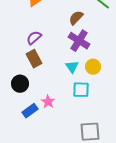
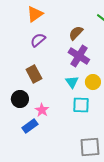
purple semicircle: (34, 38) -> (38, 40), moved
pink star: (48, 102) -> (42, 110), moved

